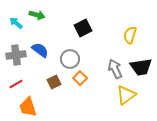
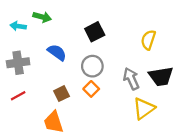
cyan arrow: (16, 23) -> (18, 26), turned -32
blue semicircle: (40, 50) -> (57, 52), moved
gray circle: (70, 59) -> (92, 66), moved
orange trapezoid: (28, 107) -> (54, 122), moved

